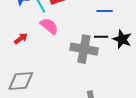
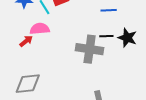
pink semicircle: (49, 26) -> (40, 29), moved, turned -42

